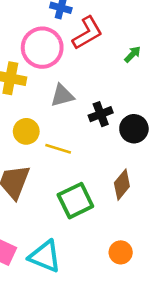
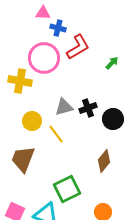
gray triangle: (62, 95) -> (64, 107), moved
yellow line: (58, 149) -> (56, 134), turned 36
green square: (75, 201) -> (67, 189), moved

